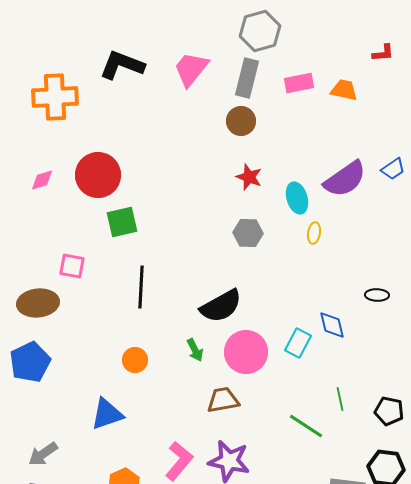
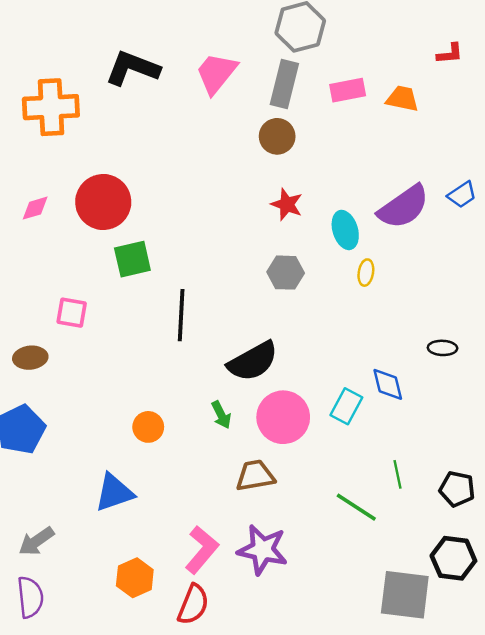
black line: (141, 287) -> (181, 315), moved
brown ellipse: (38, 303) -> (30, 358), size x0.7

